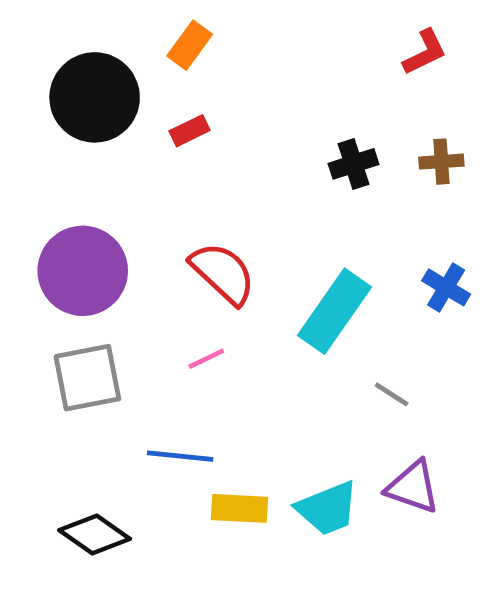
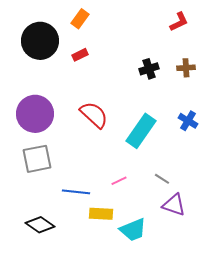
pink line: (206, 359) -> (119, 181), moved
gray line: (392, 394) -> (162, 179), moved
cyan trapezoid: (327, 508) -> (133, 230), moved

